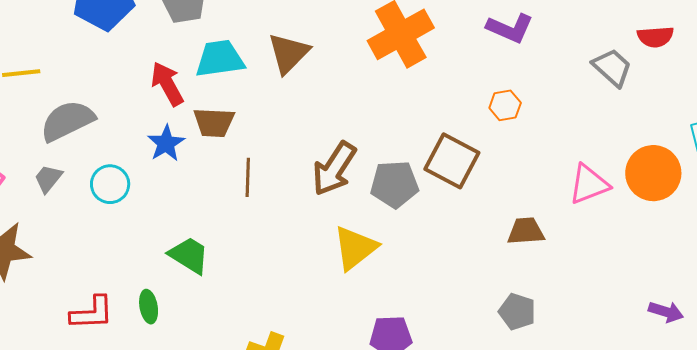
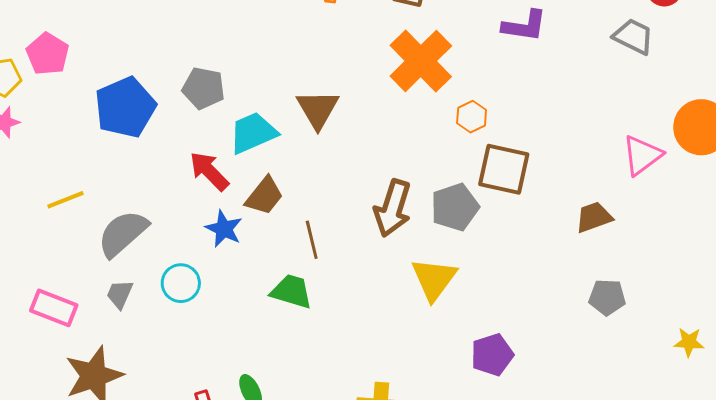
orange hexagon: (505, 105) -> (472, 117), moved
brown trapezoid: (214, 122) -> (264, 196), turned -39
green trapezoid: (189, 255) -> (291, 291), moved

